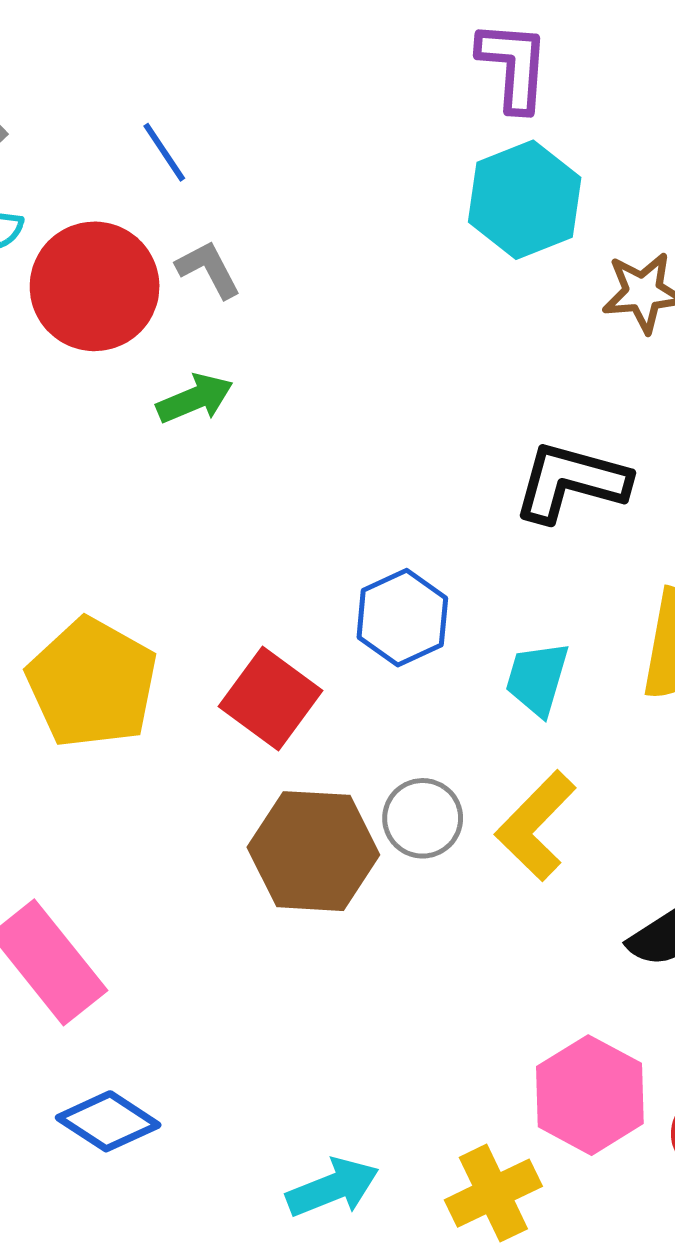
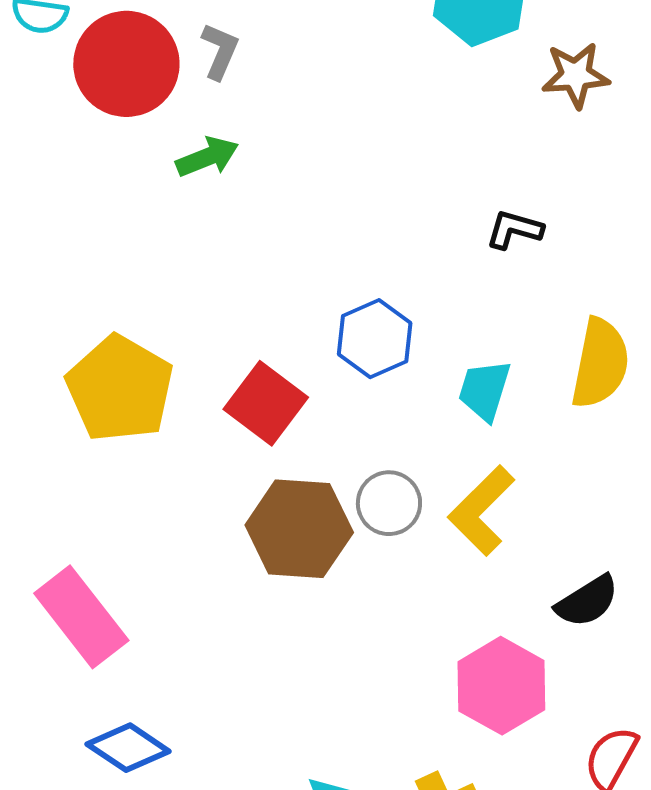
gray L-shape: (208, 269) -> (220, 51), turned 50
black L-shape: (571, 482) -> (514, 229), size x0.6
pink hexagon: (590, 1095) -> (501, 686), moved

